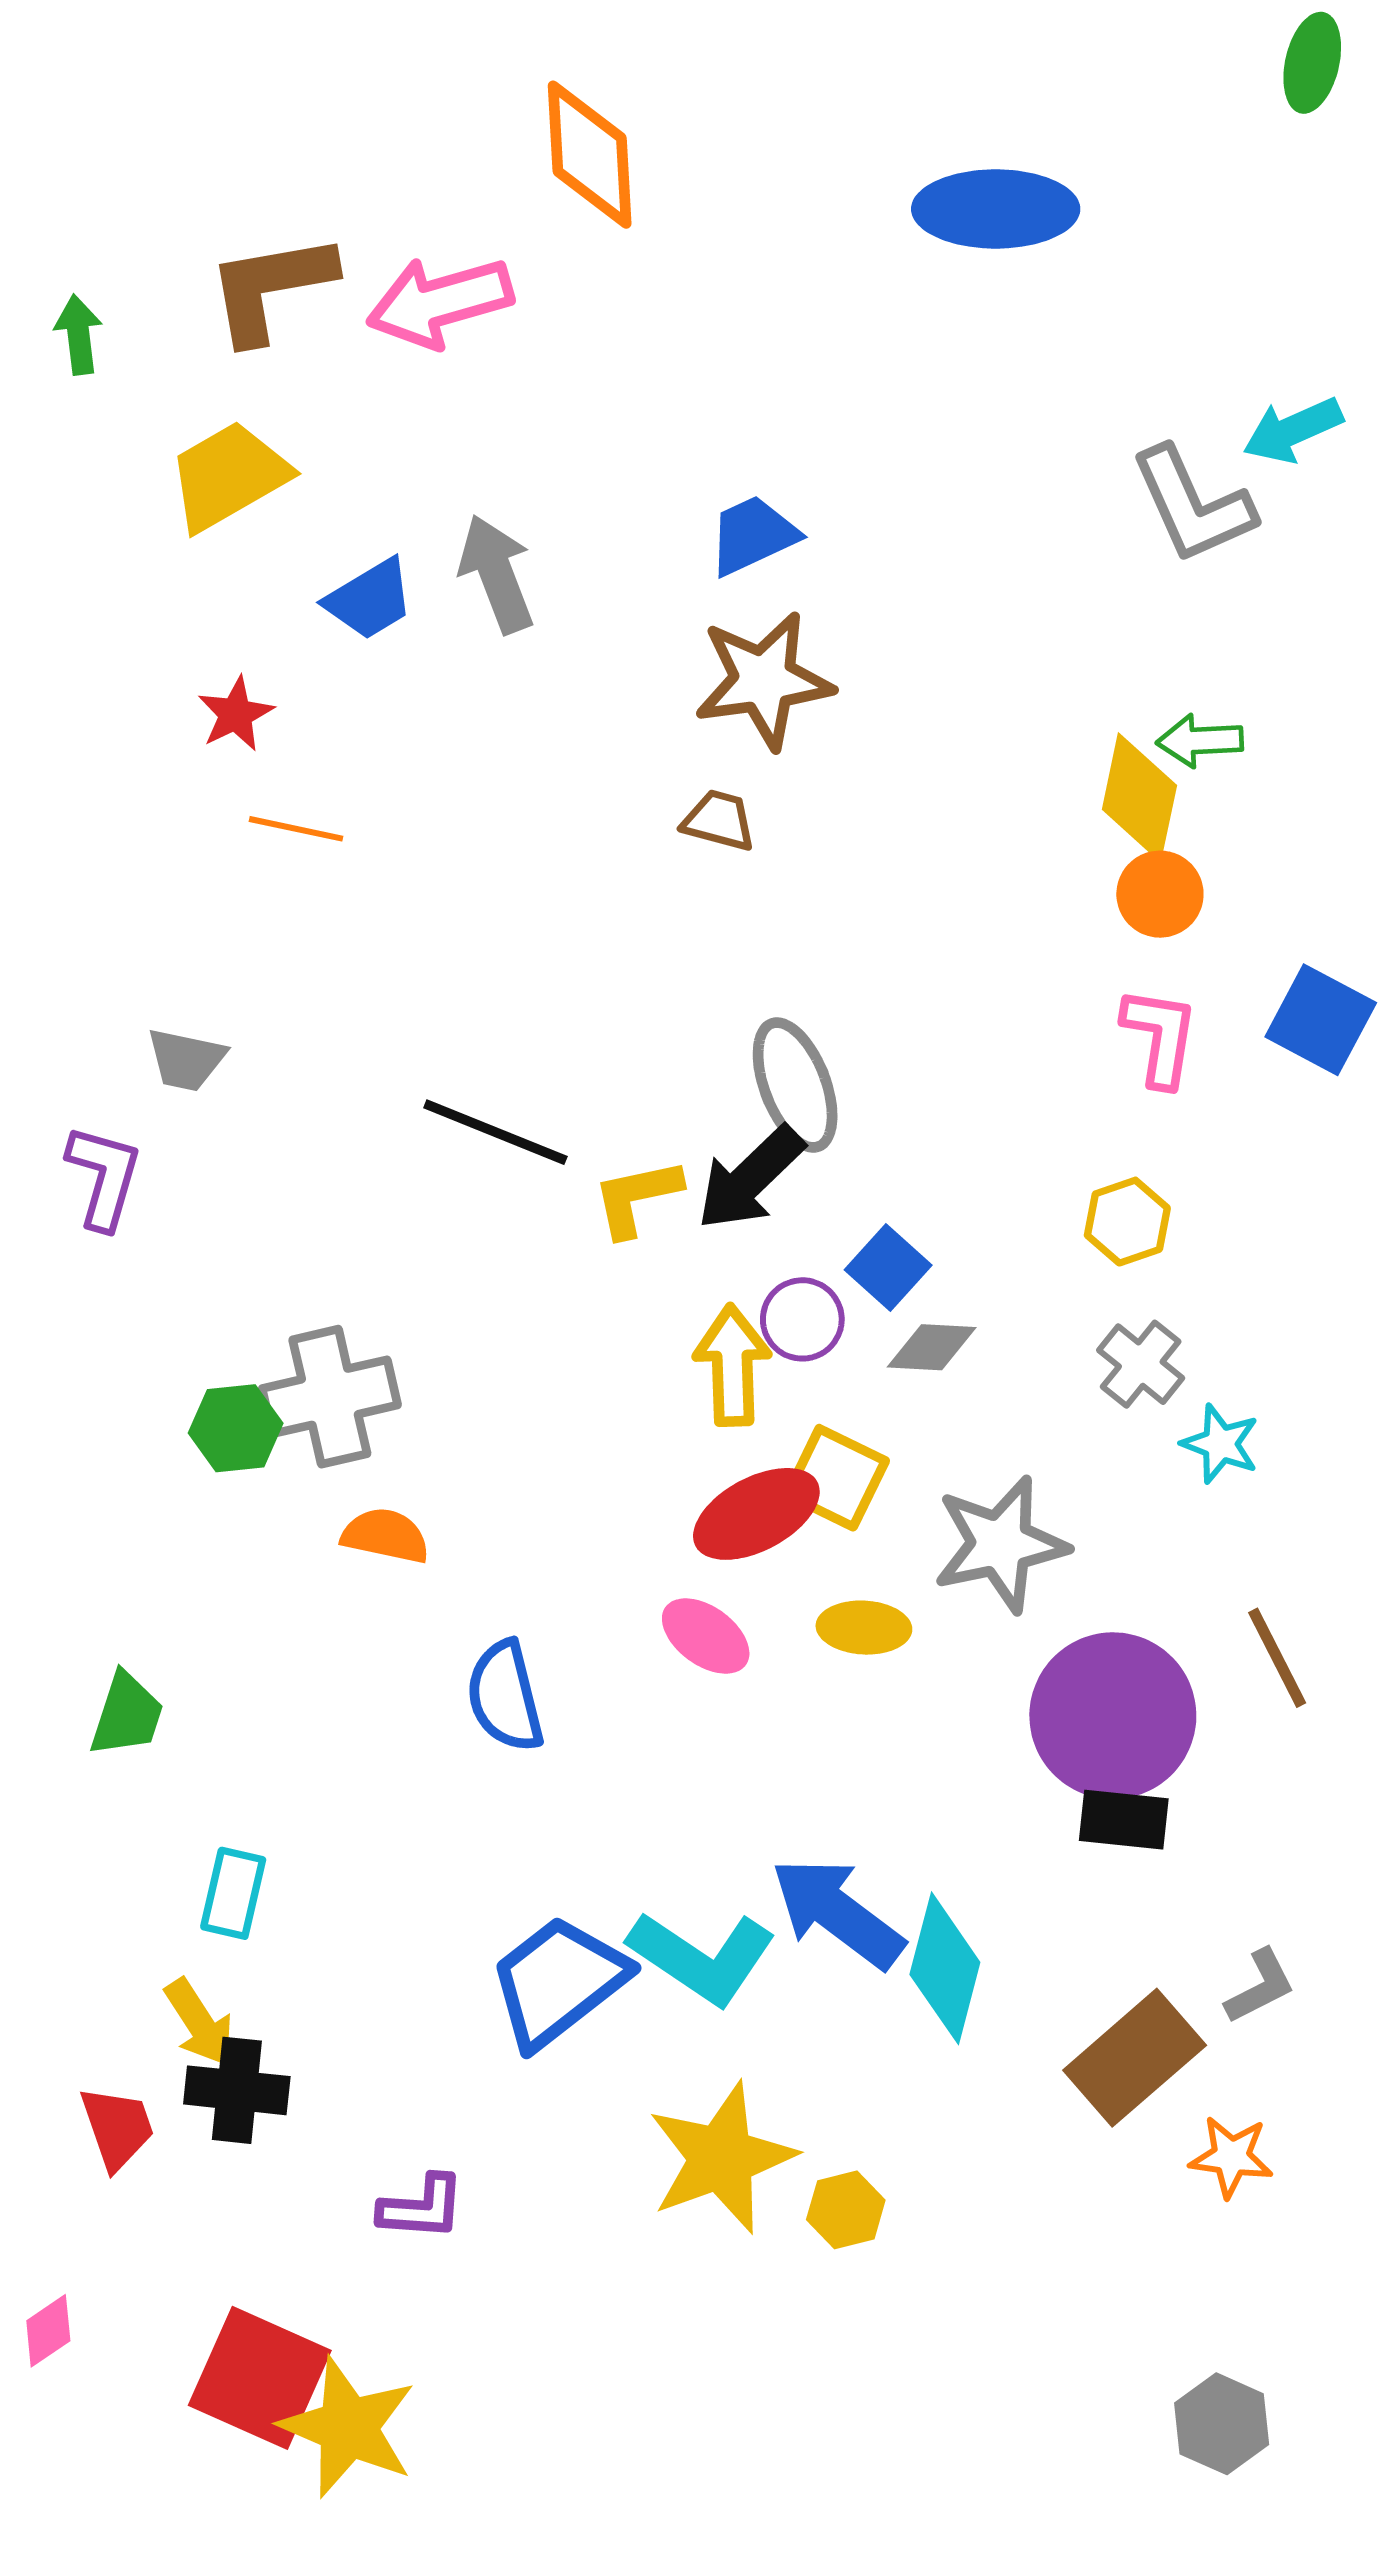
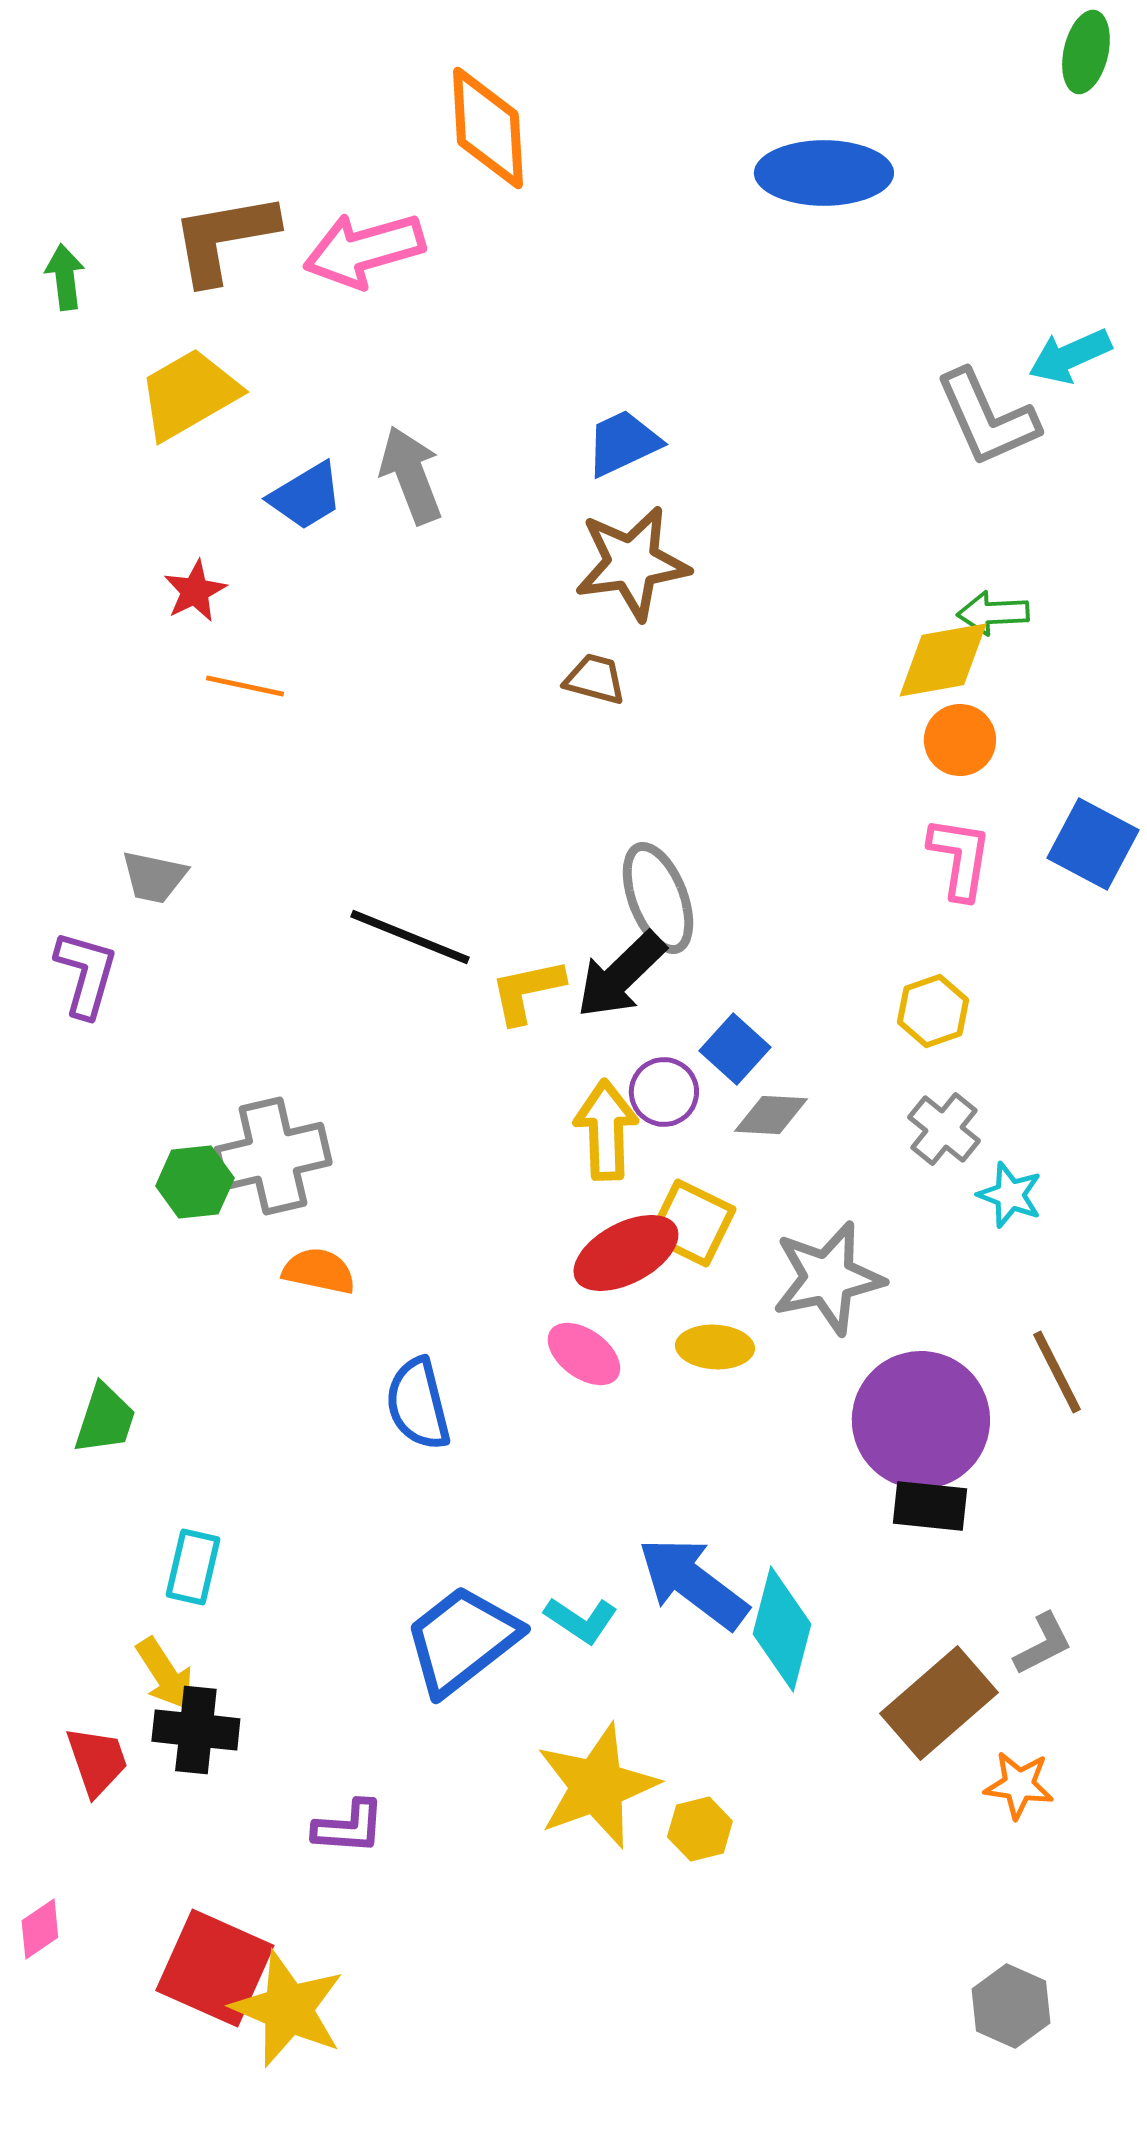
yellow diamond: (1139, 797) -> (943, 660), turned 68
cyan L-shape: (702, 1957) -> (581, 1620), size x0.6

